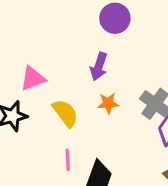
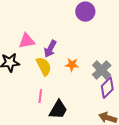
purple arrow: (99, 67) -> (50, 49), moved

